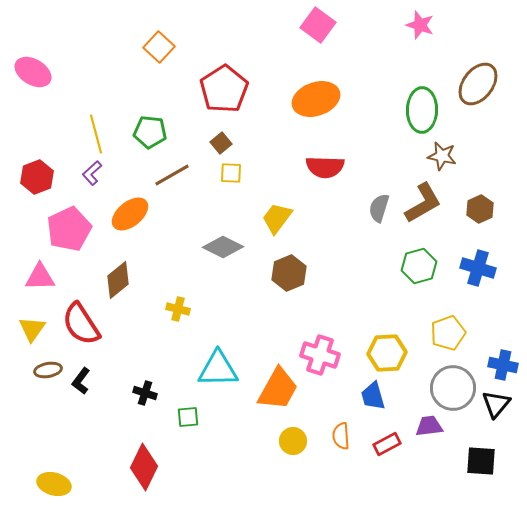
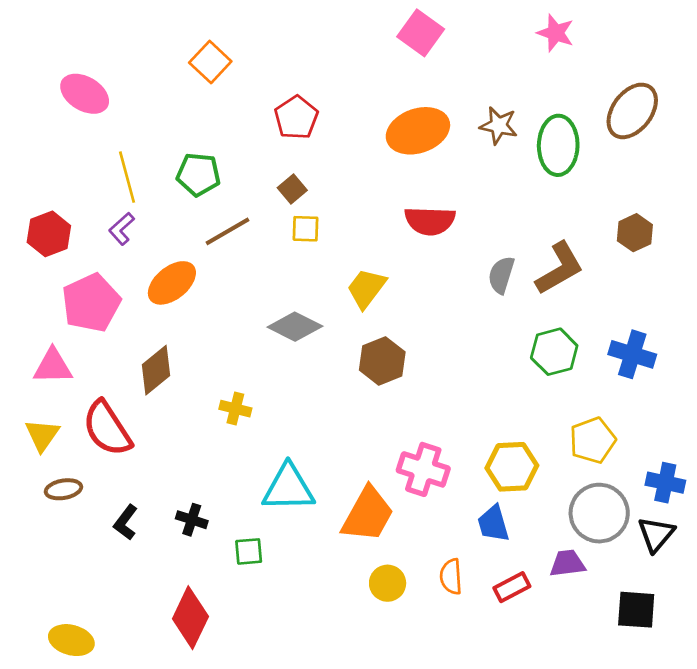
pink ellipse: (33, 72) -> (85, 94), moved
red pentagon: (224, 89) -> (296, 118), size x0.7
brown star: (442, 156) -> (499, 125), moved
brown hexagon: (480, 209) -> (635, 233), moved
black L-shape: (81, 381) -> (126, 522), moved

